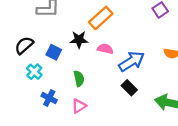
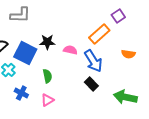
orange rectangle: (101, 18) -> (99, 34), moved
blue square: (54, 52) -> (25, 53), size x1.6
blue arrow: (132, 61) -> (93, 61), turned 90

